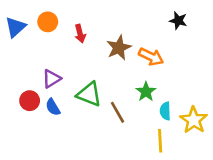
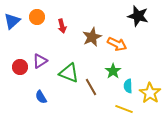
black star: (178, 21) -> (138, 16), size x1.5
red circle: (30, 101) -> (20, 67), moved
blue semicircle: (53, 107) -> (41, 97), moved
yellow line: (160, 141) -> (124, 109), turned -66

